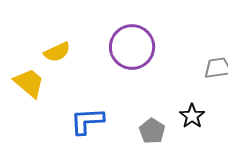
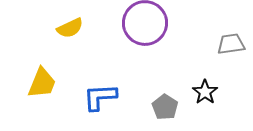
yellow trapezoid: (29, 83) -> (42, 83), moved, turned 72

